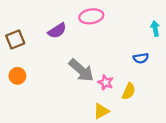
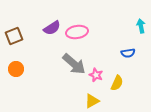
pink ellipse: (91, 16) -> (77, 32), moved

